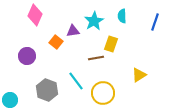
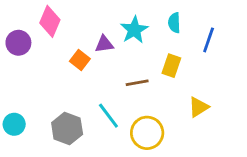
blue line: (155, 22) -> (209, 40), moved
yellow rectangle: (111, 44) -> (171, 66), moved
purple circle: (27, 56) -> (18, 43), moved
cyan circle: (10, 100) -> (14, 124), moved

